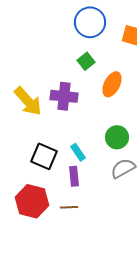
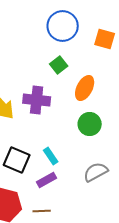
green circle: (117, 137) -> (90, 124), moved
purple rectangle: (74, 176) -> (47, 180), turned 66

